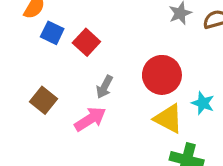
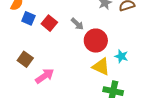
gray arrow: (104, 87) -> (77, 24), moved, turned -72
pink arrow: (90, 119) -> (45, 76), moved

